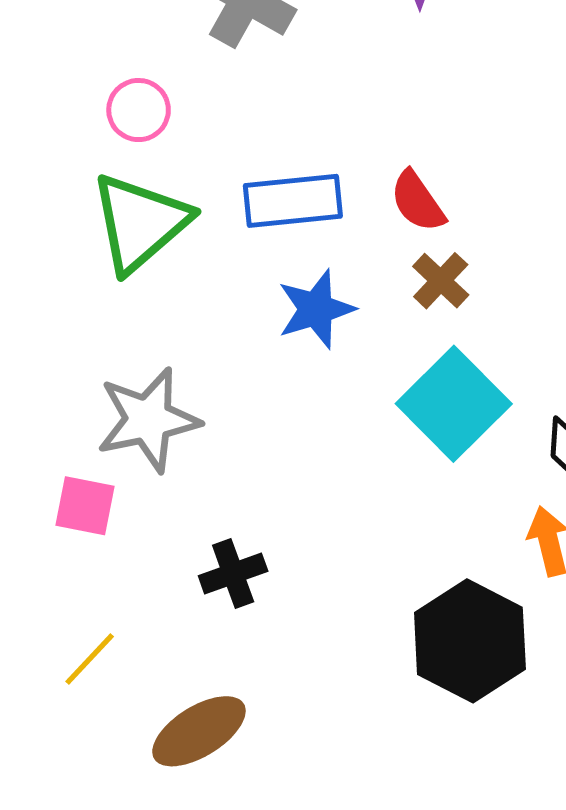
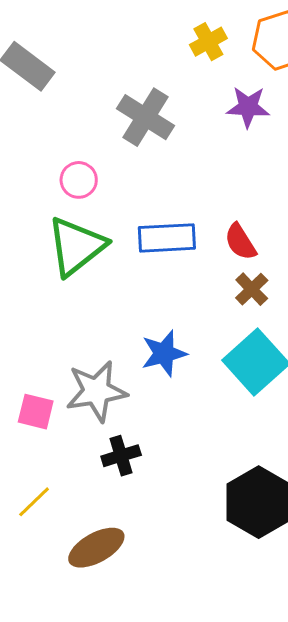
blue star: (316, 309) -> (164, 353), moved
gray star: (148, 420) -> (96, 391), moved

